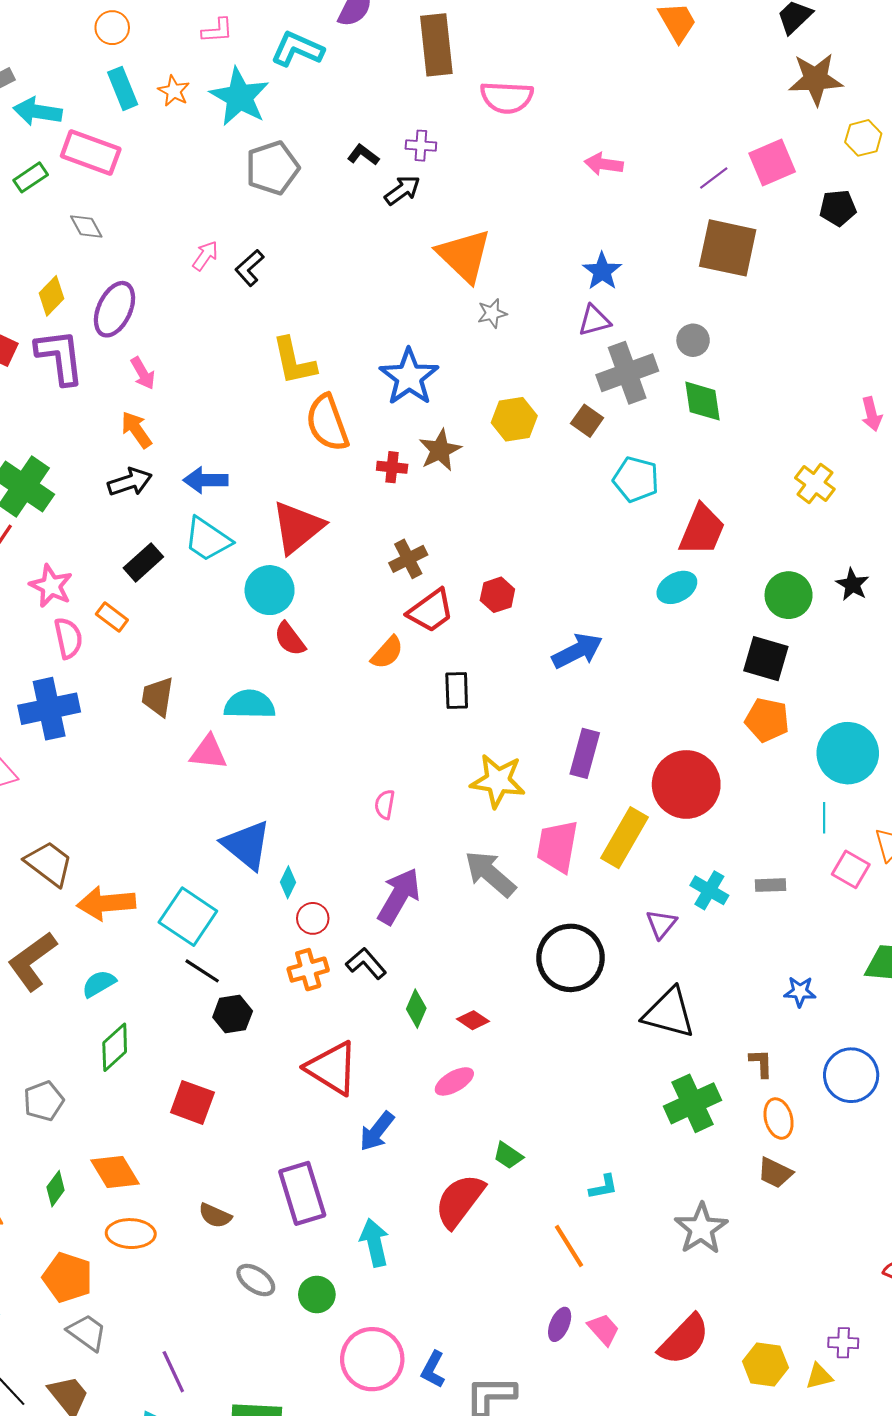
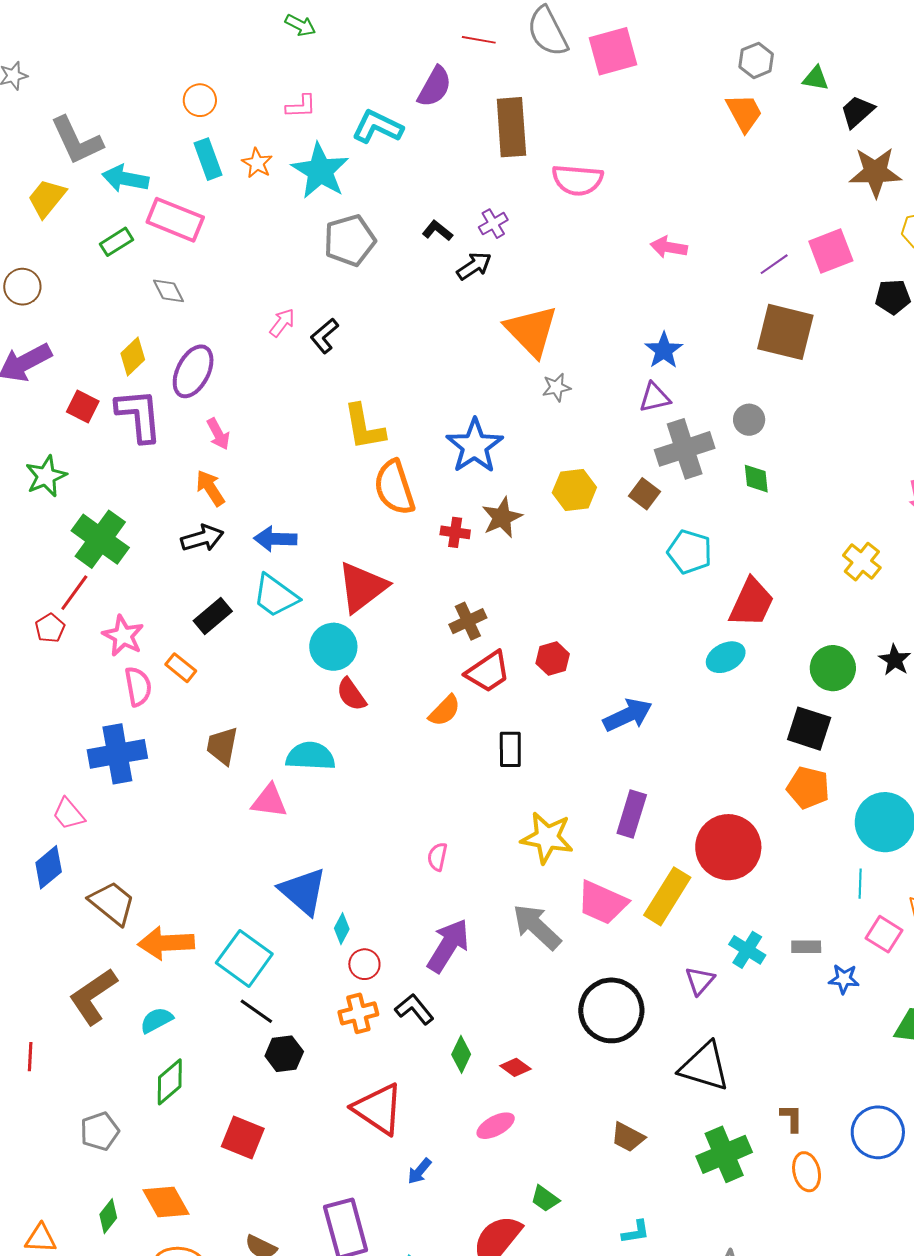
purple cross: (421, 146) -> (493, 224), turned -36
green diamond: (702, 401) -> (756, 479), size x0.7
pink trapezoid: (557, 846) -> (602, 903), turned -78
blue star: (800, 992) -> (844, 979), moved
blue arrow: (377, 1131) -> (419, 1171), size x0.7
brown trapezoid: (775, 1173) -> (628, 1137), moved

